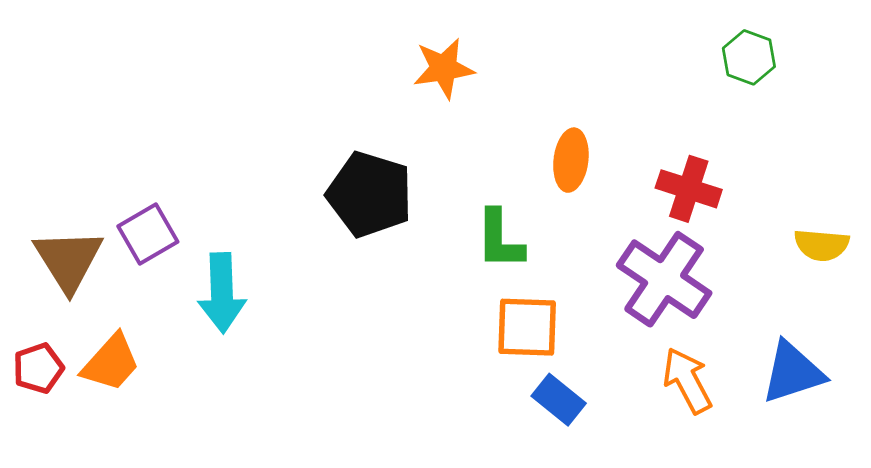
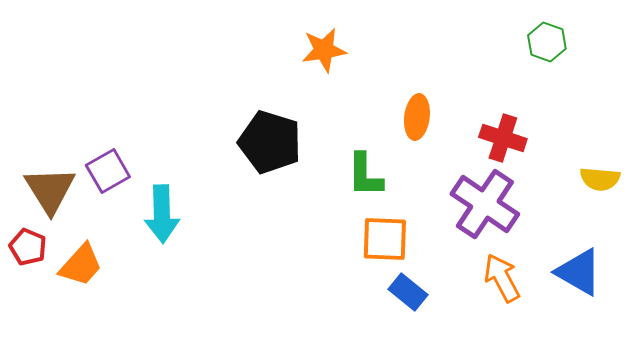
red pentagon: (38, 368) -> (28, 247), moved, turned -30
blue triangle: (793, 372) -> (579, 272), turned 48

